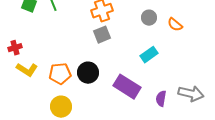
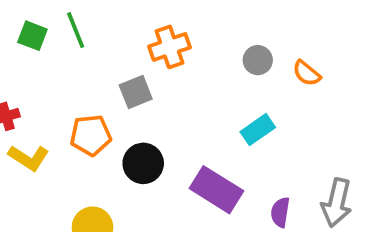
gray square: (102, 35) -> (136, 92), moved
orange pentagon: (60, 74) -> (91, 135), moved
gray arrow: (191, 94) -> (337, 203), turned 90

